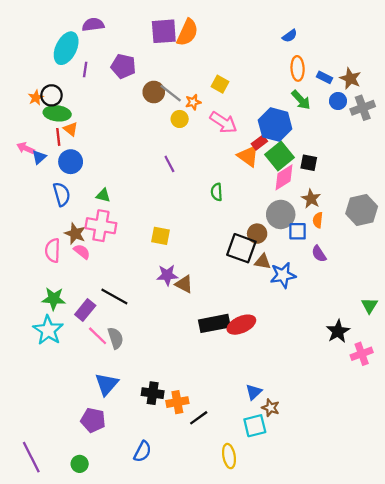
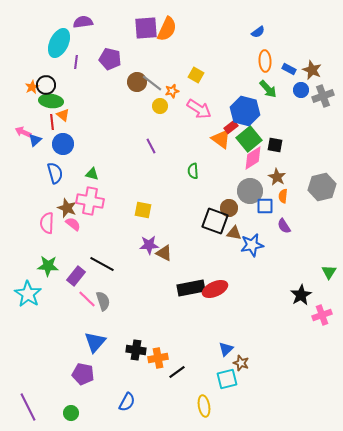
cyan star: (48, 330) -> (28, 294), moved

